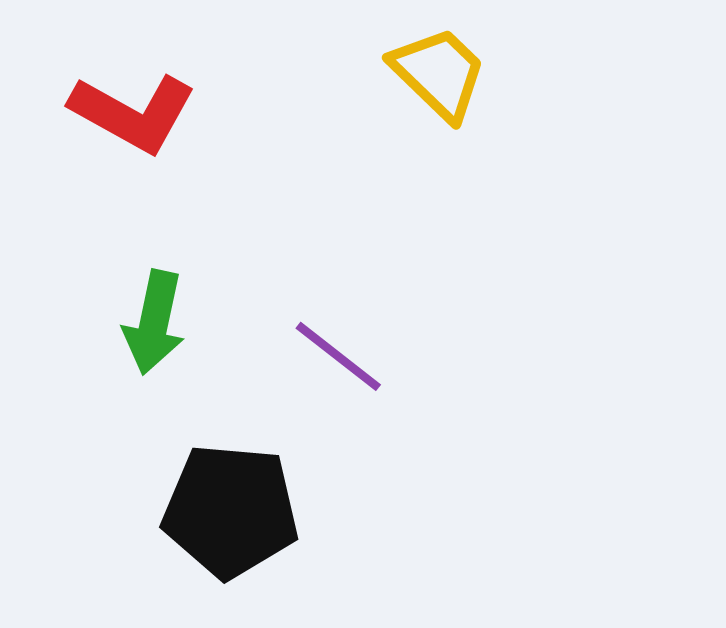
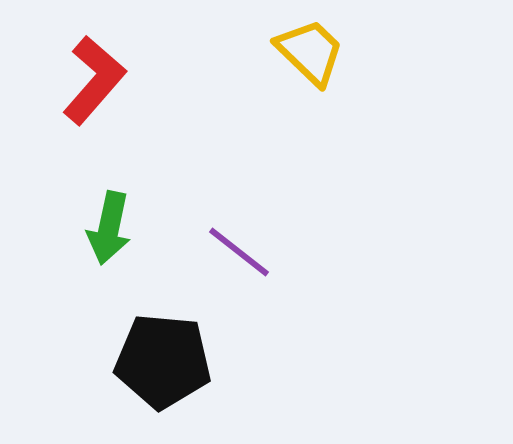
red L-shape: (133, 113) -> (94, 80), turned -78

